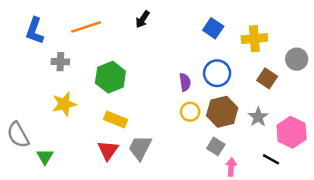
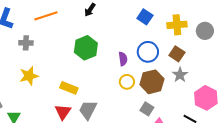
gray circle: (297, 59) -> (205, 31), moved
green hexagon: (110, 77) -> (86, 48), moved
brown square: (267, 78) -> (177, 54), moved
gray star: (258, 117) -> (180, 75), moved

